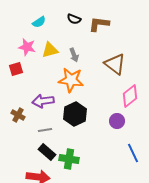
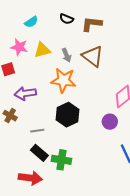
brown triangle: (115, 64) -> (93, 56), moved
purple arrow: (43, 101) -> (25, 93), moved

